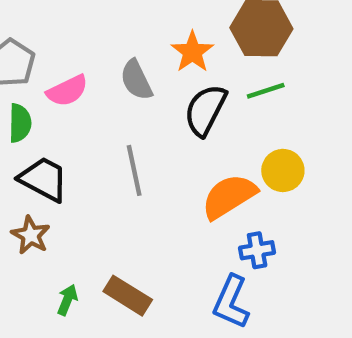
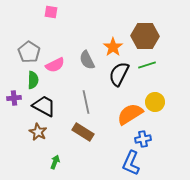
brown rectangle: (128, 296) -> (83, 132), moved

